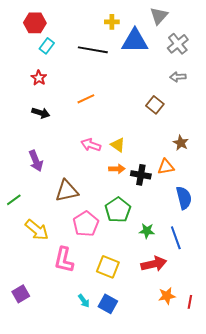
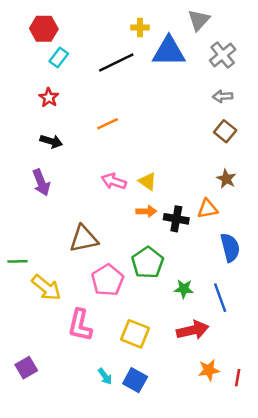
black line: (93, 50) -> (116, 63), turned -36
brown square: (155, 105) -> (225, 131), moved
purple arrow: (36, 161) -> (41, 183), moved
green line: (14, 200) -> (18, 261), moved, turned 35

